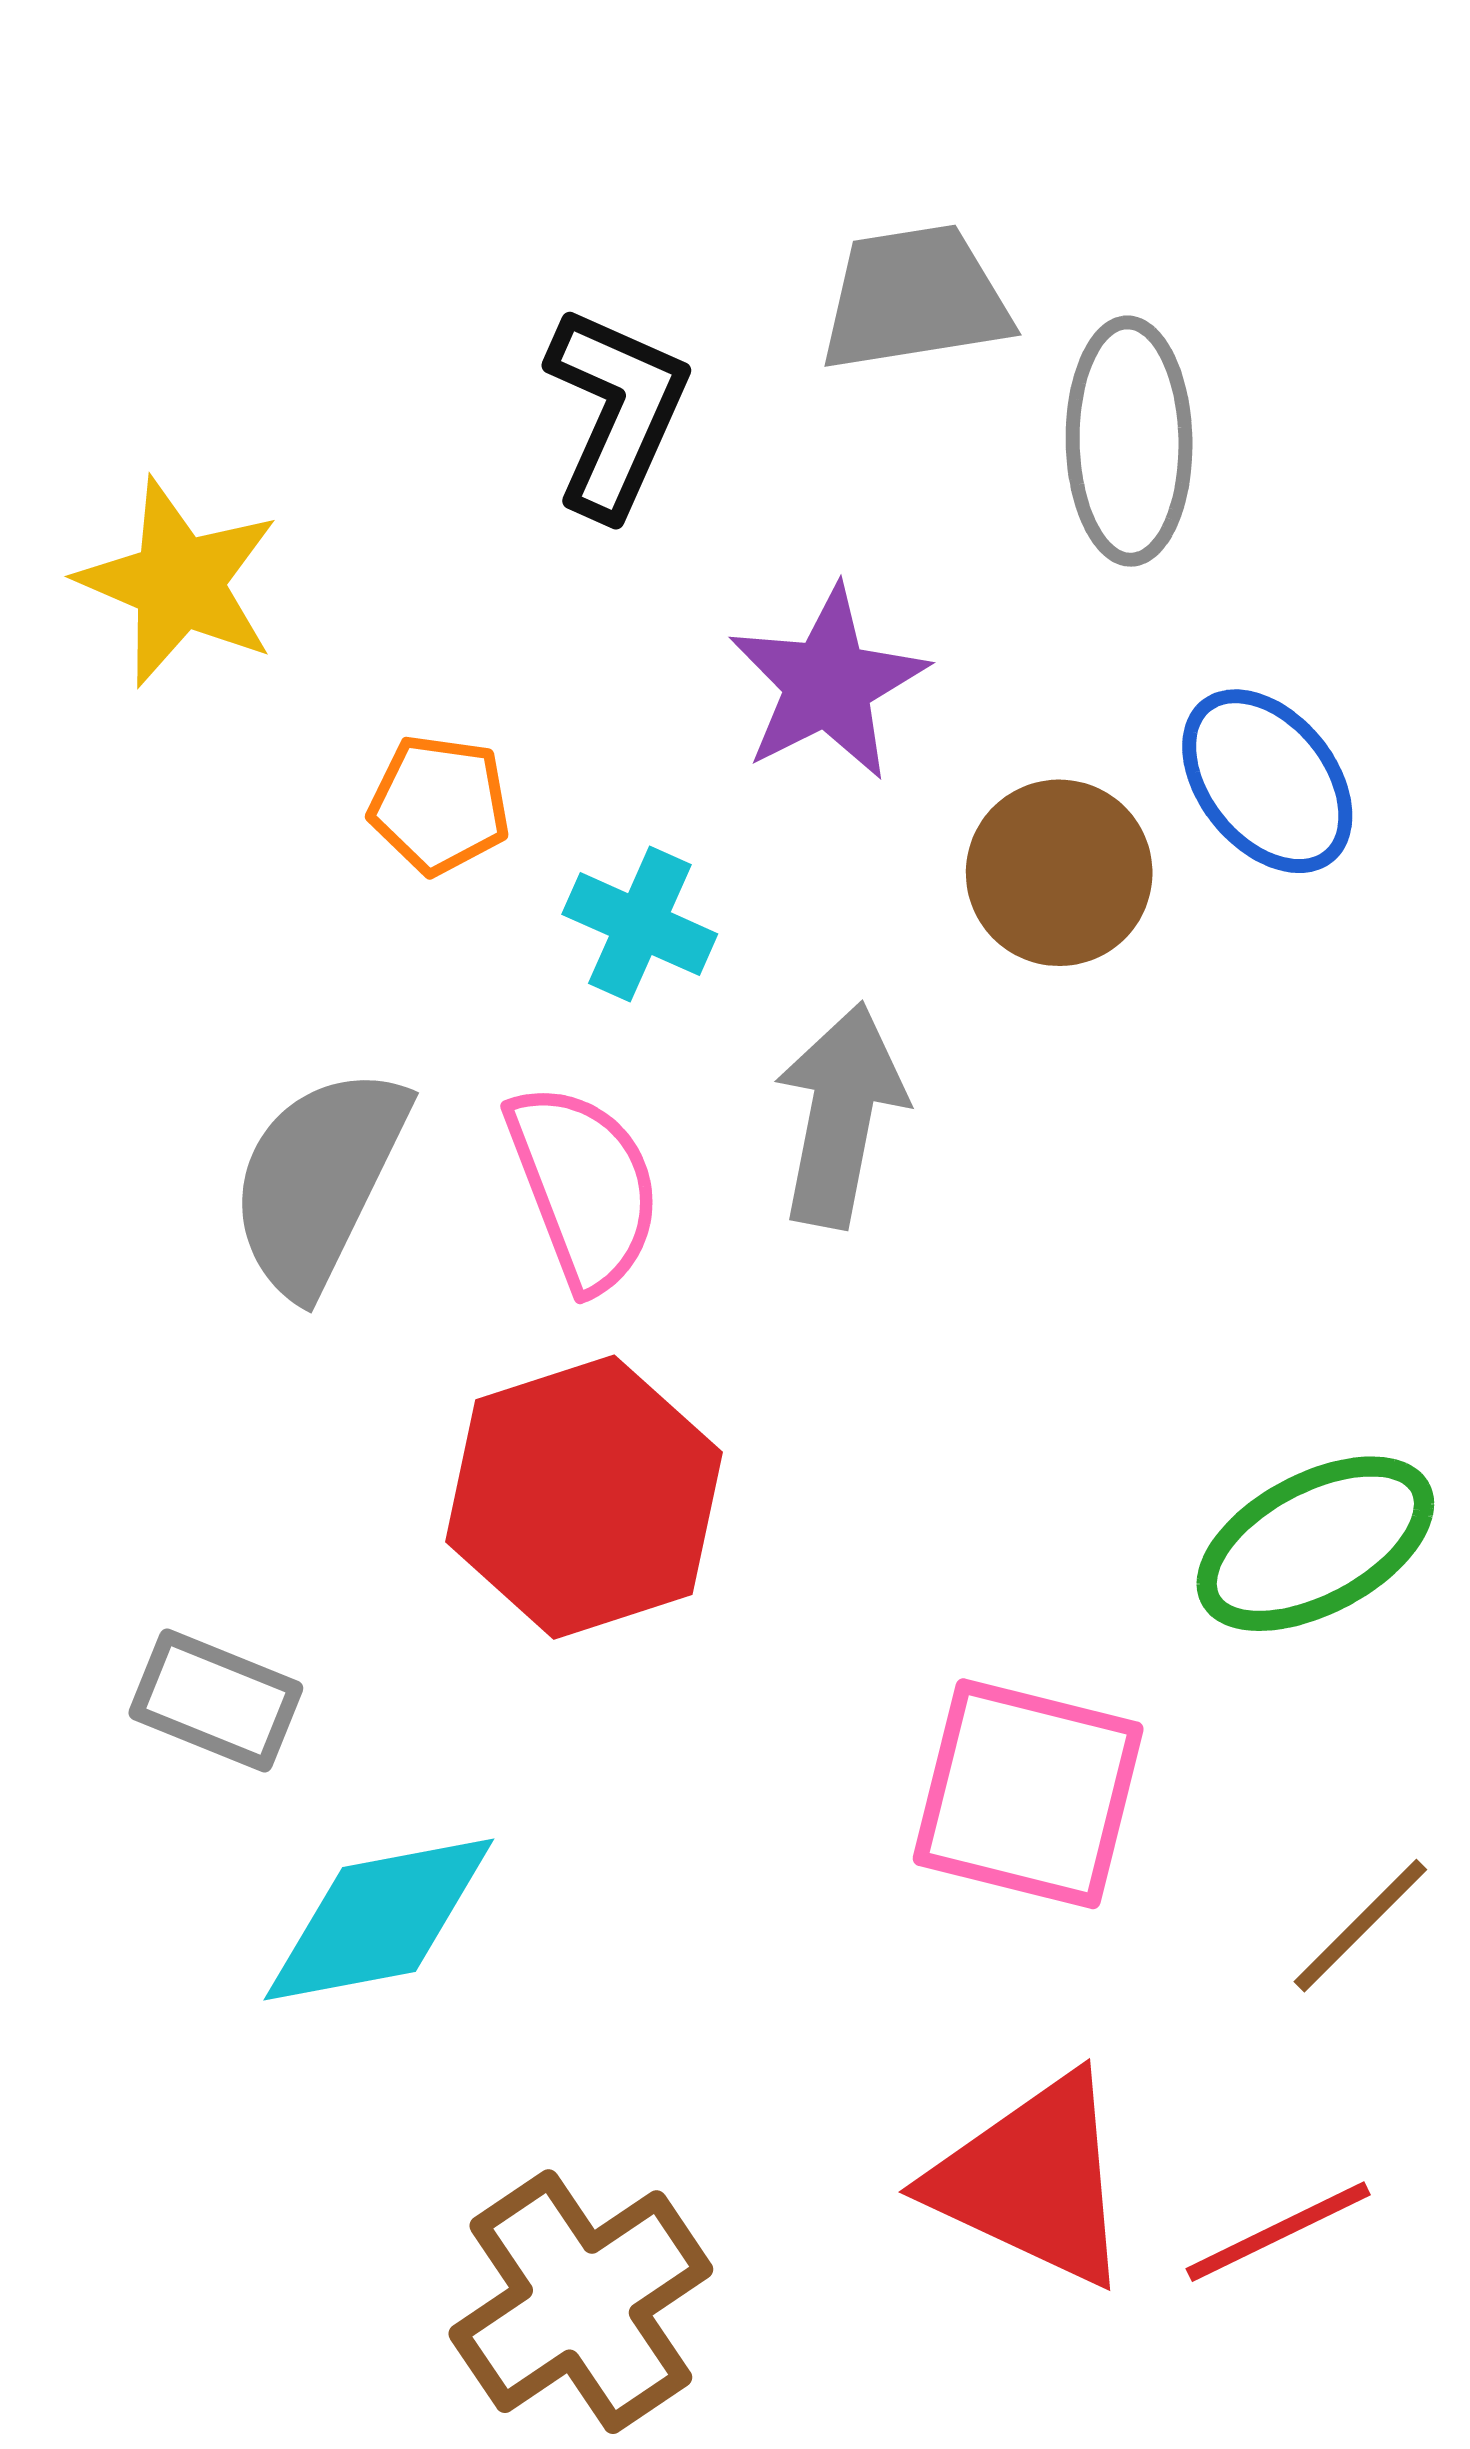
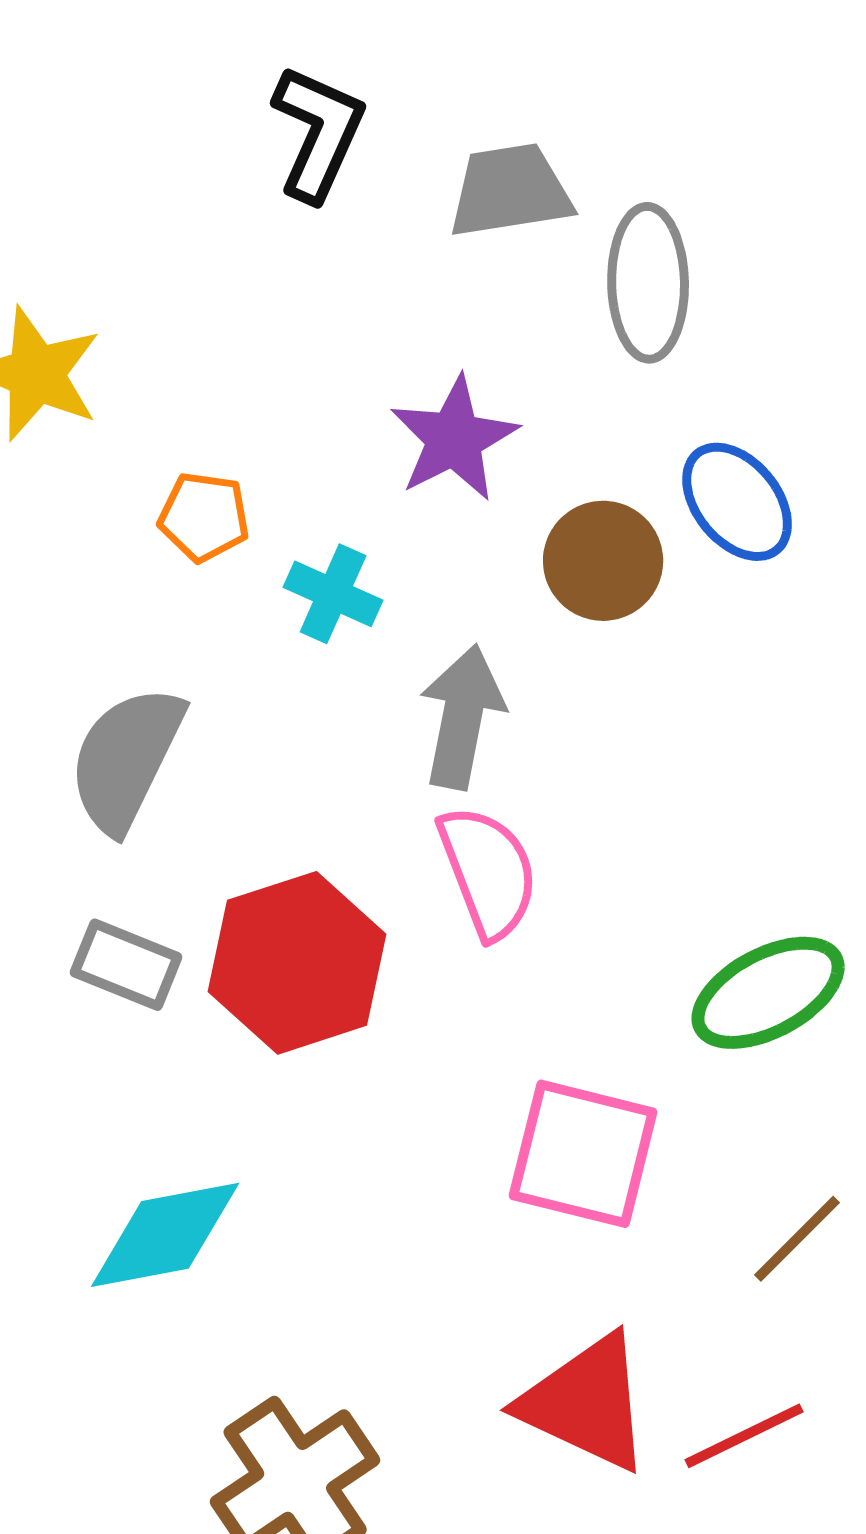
black L-shape: (617, 412) -> (318, 133), moved
pink semicircle: (584, 1186) -> (488, 872), moved
gray rectangle: (216, 1701) -> (126, 965), moved

